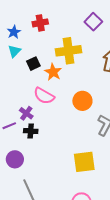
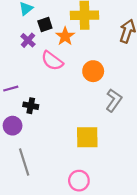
purple cross: (26, 113) -> (28, 40), moved
black cross: (31, 131) -> (31, 106), moved

